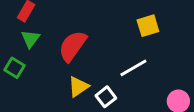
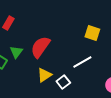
yellow square: (148, 26) -> (92, 33), turned 35
green triangle: (30, 39) -> (16, 52), moved

